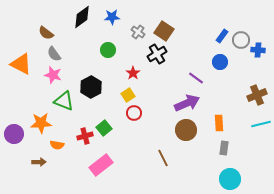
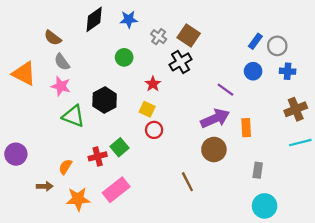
blue cross: (258, 50) -> (288, 71), moved
yellow square: (128, 95) -> (147, 109), turned -32
orange star: (41, 123) -> (78, 199), moved
orange rectangle: (219, 123) -> (246, 128), moved
orange semicircle: (57, 145) -> (65, 167), turned 112

